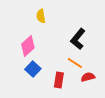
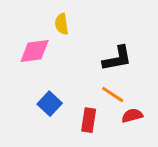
black L-shape: (78, 39) -> (117, 58), turned -140
pink diamond: (28, 46) -> (35, 51), moved, turned 35

